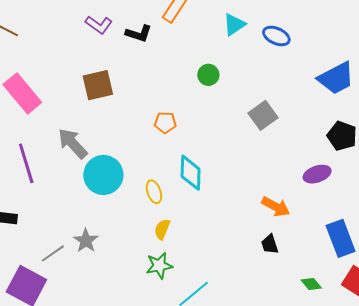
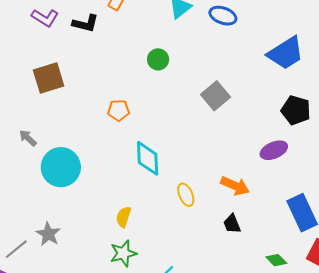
gray arrow: (73, 143) -> (28, 138), size x0.6
yellow ellipse: (154, 192) -> (186, 195), moved

